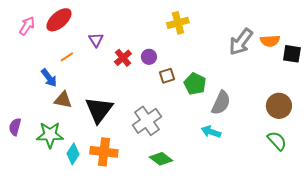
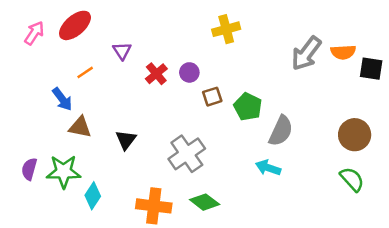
black triangle: (99, 110) -> (126, 140), size x0.6
purple semicircle: (15, 127) -> (29, 169), moved
orange cross: (104, 152) -> (154, 206), moved

